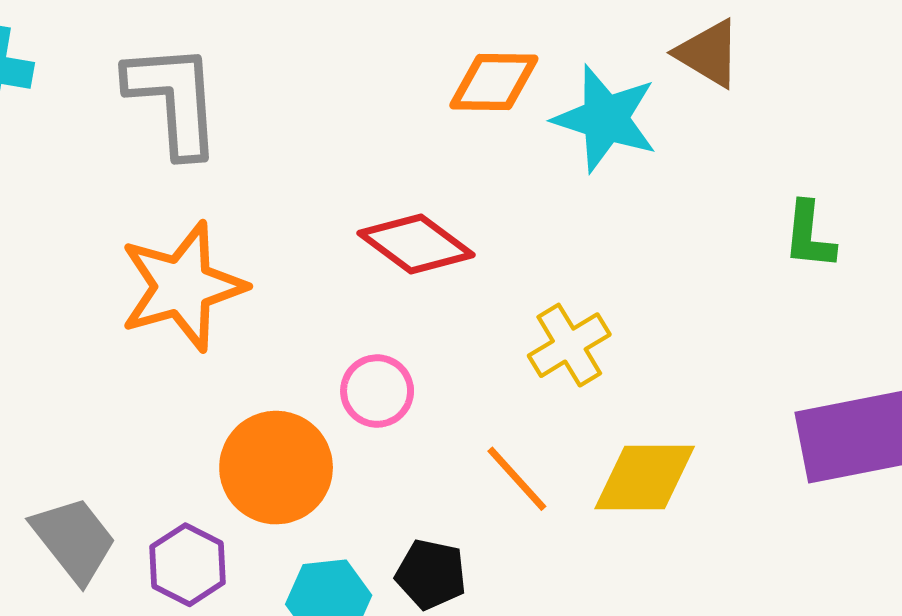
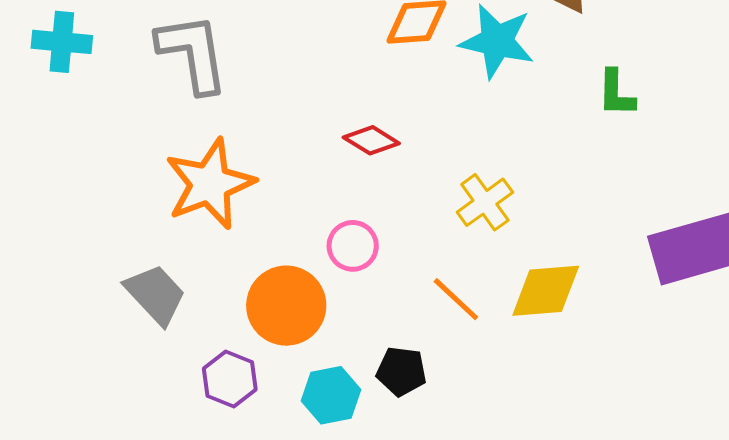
green L-shape: (809, 235) -> (616, 93), moved
red diamond: (416, 244) -> (371, 140), size x0.7
gray trapezoid: (74, 540) -> (155, 294), moved

